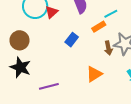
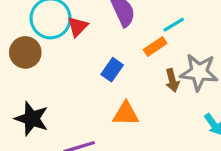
brown circle: (19, 40) -> (25, 52), moved
orange triangle: (94, 74) -> (126, 114), moved, turned 36

